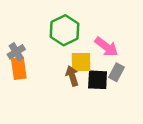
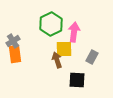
pink arrow: (106, 47) -> (74, 32), moved, turned -120
black square: (98, 80) -> (77, 80), moved

